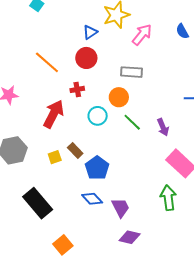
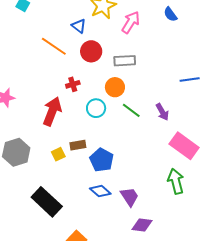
blue triangle: (90, 32) -> (79, 26), turned -42
red circle: (86, 58) -> (91, 51), moved
orange line: (47, 62) -> (54, 46), moved
brown rectangle: (75, 150) -> (78, 145), turned -49

